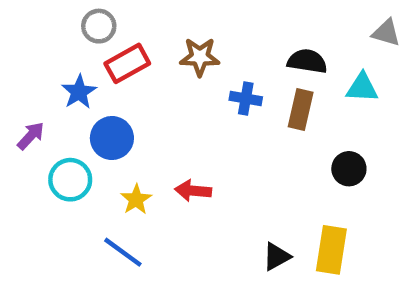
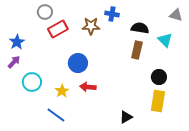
cyan triangle: (362, 88) -> (165, 40), turned 42
blue star: (79, 92) -> (17, 42), moved
blue cross: (246, 99) -> (112, 14), moved
blue circle: (112, 138) -> (78, 63), moved
yellow rectangle: (331, 250) -> (158, 101), moved

